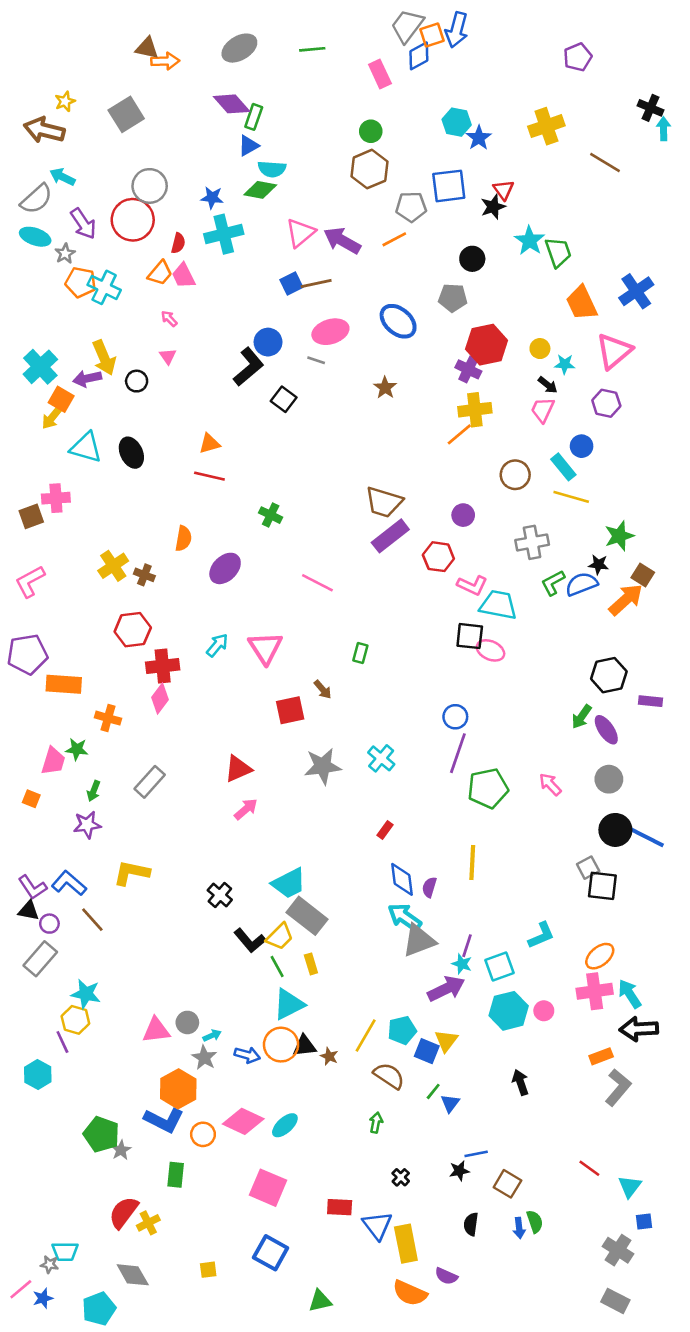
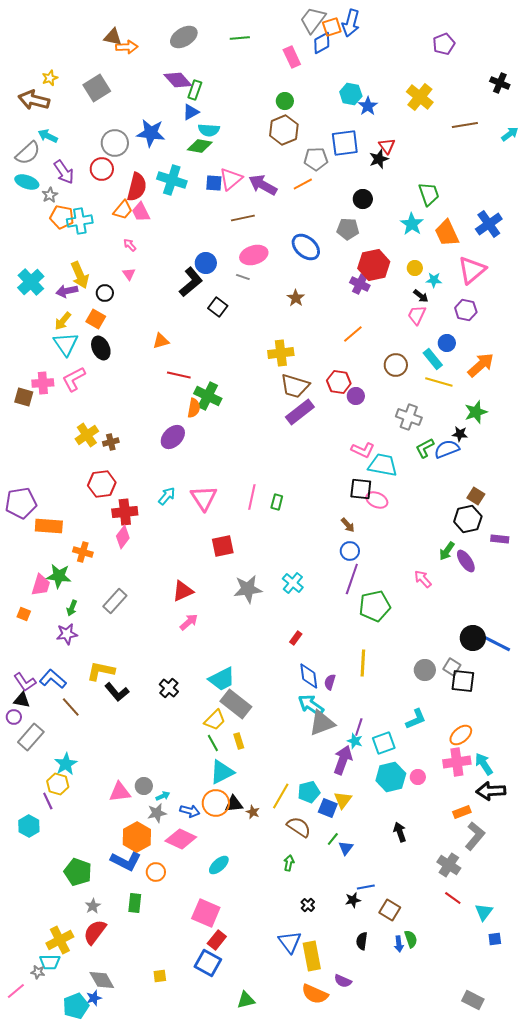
yellow cross: (546, 126) -> (420, 97), turned -32
cyan arrow: (664, 129) -> (510, 134), moved, turned 54
brown line: (605, 163) -> (465, 125), turned -40
blue star: (212, 198) -> (151, 133), moved, size x1.6
red circle: (133, 220) -> (102, 169), size x0.7
cyan cross: (224, 234) -> (172, 180), turned 32
cyan star: (530, 241) -> (412, 224), moved
red semicircle: (178, 243) -> (137, 187), size x1.8
blue square: (291, 284) -> (214, 183), moved, turned 30
cyan cross: (104, 287) -> (80, 221), turned -35
orange square: (61, 399) -> (96, 319), moved
yellow cross: (475, 410) -> (281, 353), moved
yellow arrow: (52, 418) -> (63, 321), moved
cyan triangle: (86, 447) -> (66, 344), turned 40
red line: (209, 476) -> (179, 375), moved
green cross: (271, 515) -> (208, 396), size x1.5
brown square: (31, 516) -> (24, 397), turned 36
orange semicircle: (183, 539) -> (194, 408), moved
gray cross: (532, 542) -> (409, 417), turned 30
red hexagon: (438, 557) -> (339, 382), moved
brown cross: (144, 575) -> (111, 442), turned -35
brown square: (643, 575) -> (476, 496), moved
pink L-shape: (30, 581) -> (74, 379), moved
pink line: (317, 583) -> (252, 497), moved, turned 75
orange arrow: (626, 600) -> (481, 365), moved
brown arrow: (323, 689) -> (348, 525), moved
green star: (77, 749) -> (59, 576), size x1.4
gray circle: (609, 779) -> (425, 670), moved
pink arrow: (550, 784) -> (423, 579), moved
gray square: (588, 868) -> (452, 667), turned -30
purple circle: (49, 924) -> (14, 717), moved
black L-shape: (250, 941) -> (117, 692), moved
purple arrow: (446, 989) -> (343, 760), turned -44
cyan star: (86, 994) -> (66, 764), turned 30
gray star: (204, 1058) -> (157, 813), turned 30
pink diamond: (243, 1121) -> (181, 839), moved
gray star: (121, 1150) -> (93, 906), moved
red rectangle: (340, 1207) -> (217, 940), moved, turned -54
yellow cross: (148, 1223) -> (60, 940), moved, size x1.5
gray cross: (618, 1250) -> (449, 865), moved
blue star: (43, 1298) -> (94, 998), moved

